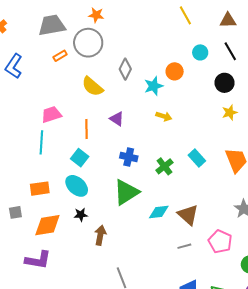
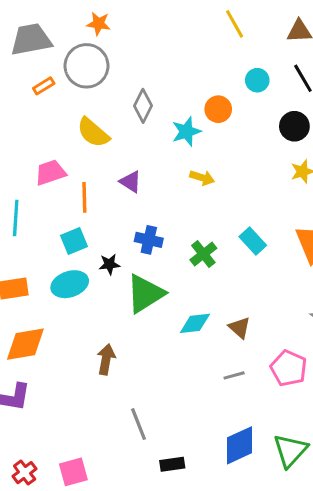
pink trapezoid: (51, 115) -> (50, 173), moved
cyan square: (80, 158) -> (74, 241), turned 30
cyan ellipse: (77, 186) -> (70, 284), turned -60
black star: (81, 215) -> (109, 264), moved
brown triangle: (188, 215) -> (240, 328), size x0.7

